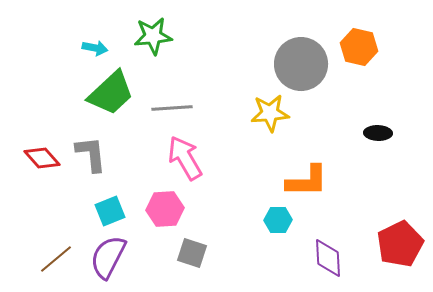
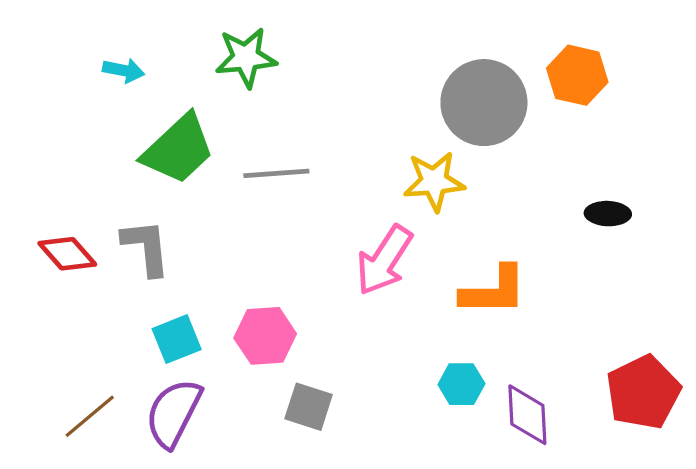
cyan arrow: (95, 48) -> (124, 70), moved
pink arrow: (185, 158) -> (384, 260), moved, turned -117
cyan hexagon: (278, 220) -> (461, 384), moved

